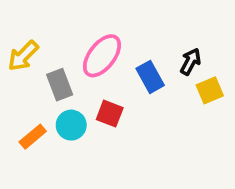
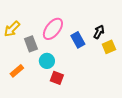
red square: (110, 114) -> (57, 78), moved
cyan circle: (71, 125) -> (47, 61), moved

